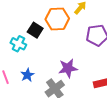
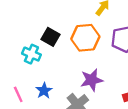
orange hexagon: (57, 19) -> (85, 38), moved

